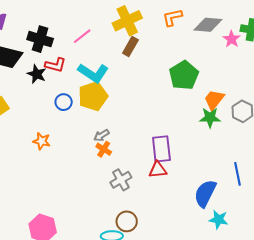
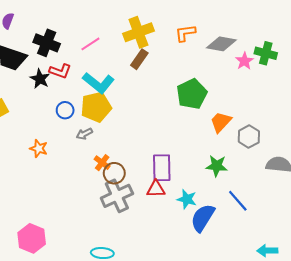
green star: (210, 118) -> (217, 166), moved
gray arrow: (101, 135) -> (84, 134), moved
blue line: (237, 174) -> (238, 201), turned -35
gray cross: (121, 180) -> (117, 196), size x1.4
cyan star: (219, 220) -> (187, 199), moved
brown circle: (127, 221) -> (114, 173), moved

